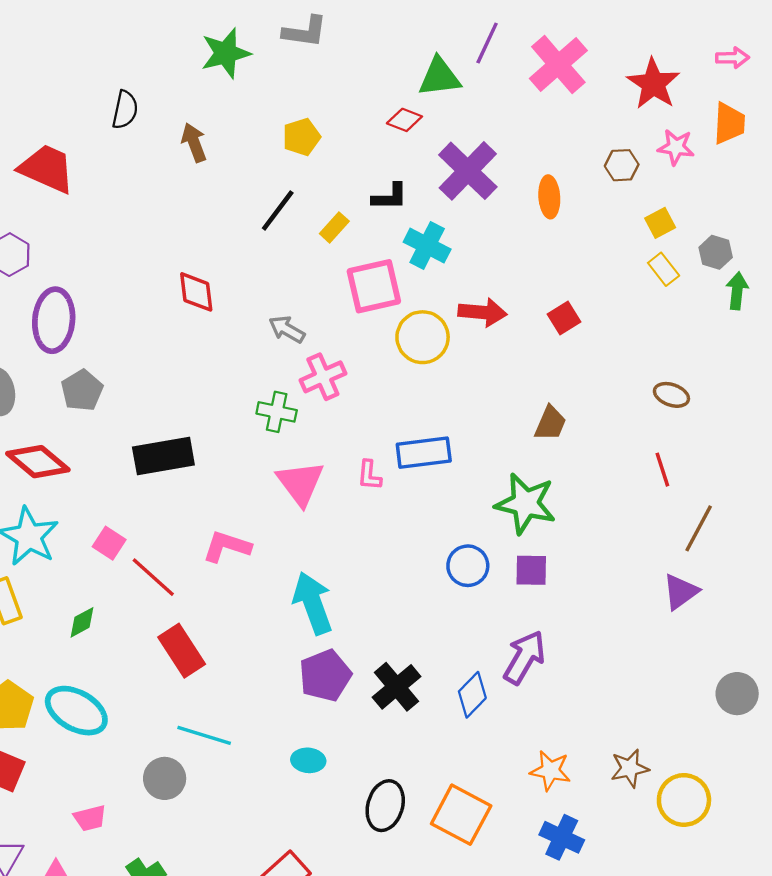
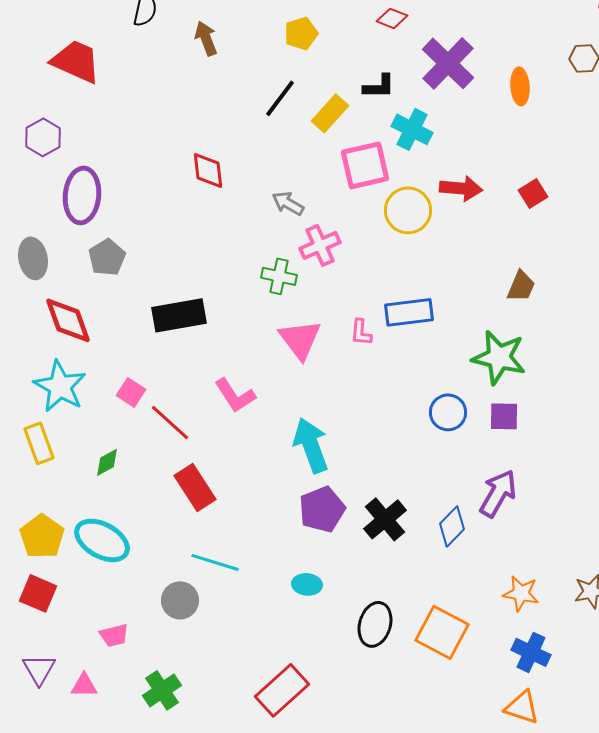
yellow rectangle: (334, 227) -> (330, 113), size x1.4
red diamond: (38, 462) -> (68, 320), turned 30
pink L-shape: (227, 547) -> (235, 395), turned -141

